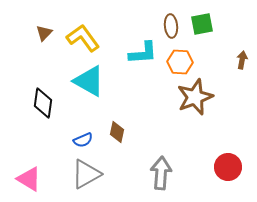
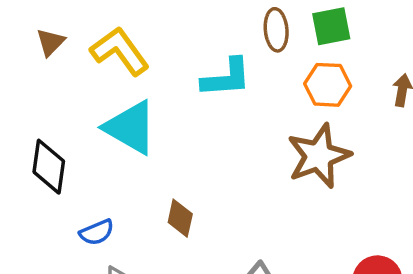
orange hexagon: (180, 62) -> (328, 85), moved
blue semicircle: (83, 140) -> (97, 232), moved

